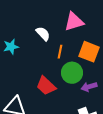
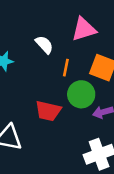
red trapezoid: (46, 86) -> (48, 111), turned -30

